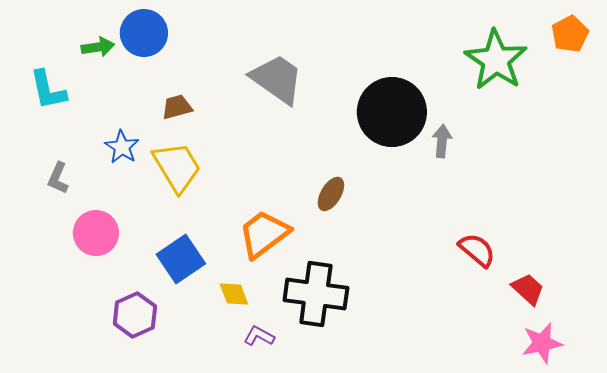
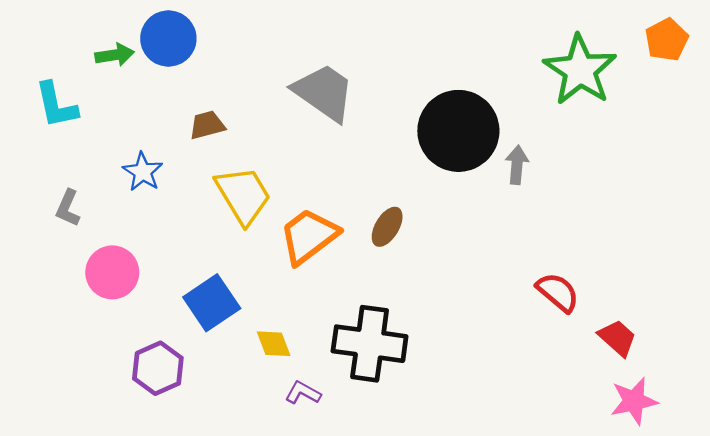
yellow trapezoid: (177, 167) -> (243, 195), moved
orange trapezoid: (264, 234) -> (309, 236), moved

